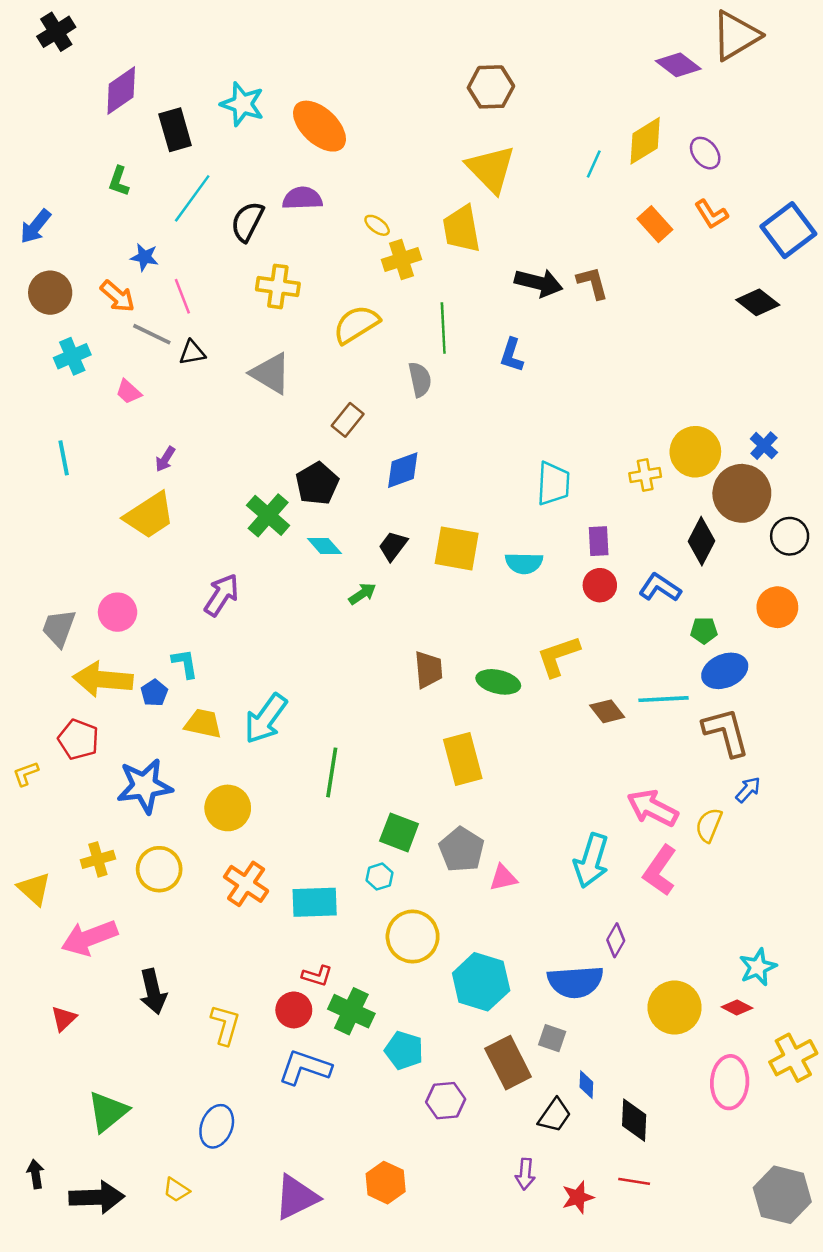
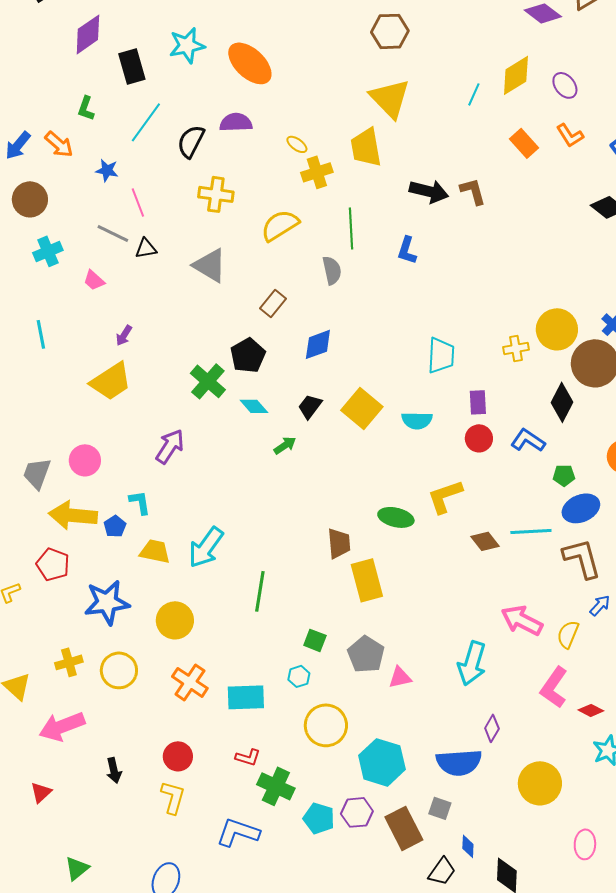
cyan star: (242, 104) -> (187, 45), turned -30
orange arrow: (118, 296) -> (59, 144), moved
yellow square: (457, 548) -> (362, 408), turned 30
brown trapezoid: (428, 670) -> (339, 543), moved
green square: (399, 832) -> (315, 640), size x0.7
pink L-shape: (660, 870) -> (554, 687), moved
black arrow: (153, 992) -> (114, 770), size x0.7
red diamond: (737, 1008) -> (591, 710), moved
red circle: (294, 1010) -> (178, 756), moved
pink ellipse: (730, 1082) -> (585, 844), size x0.7
purple hexagon: (446, 1101) -> (357, 812), moved
green triangle: (108, 1112) -> (77, 868), size x0.7

